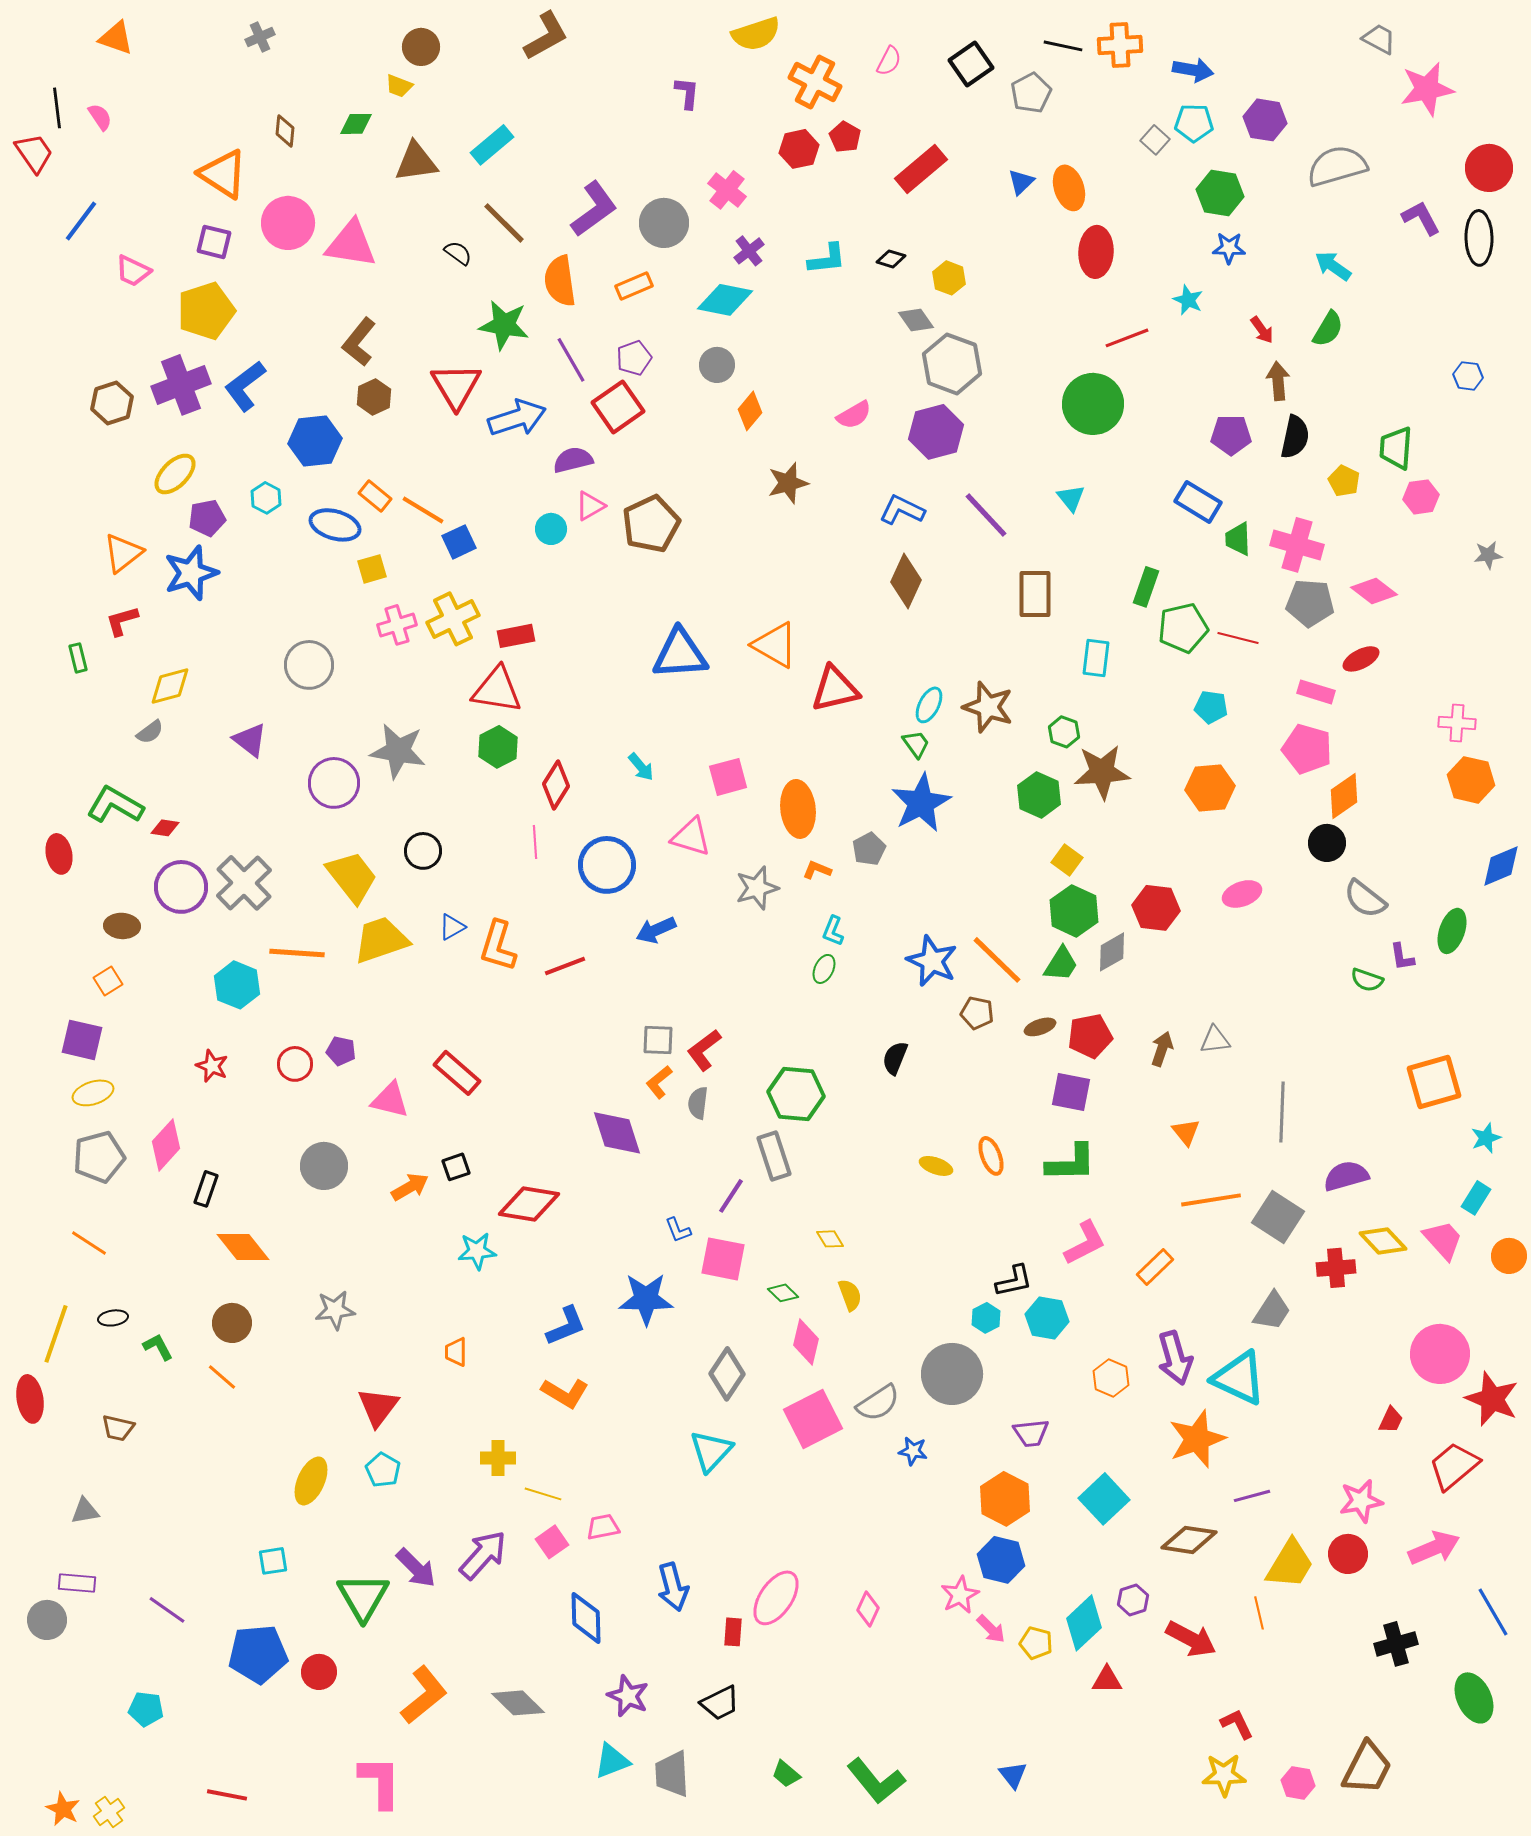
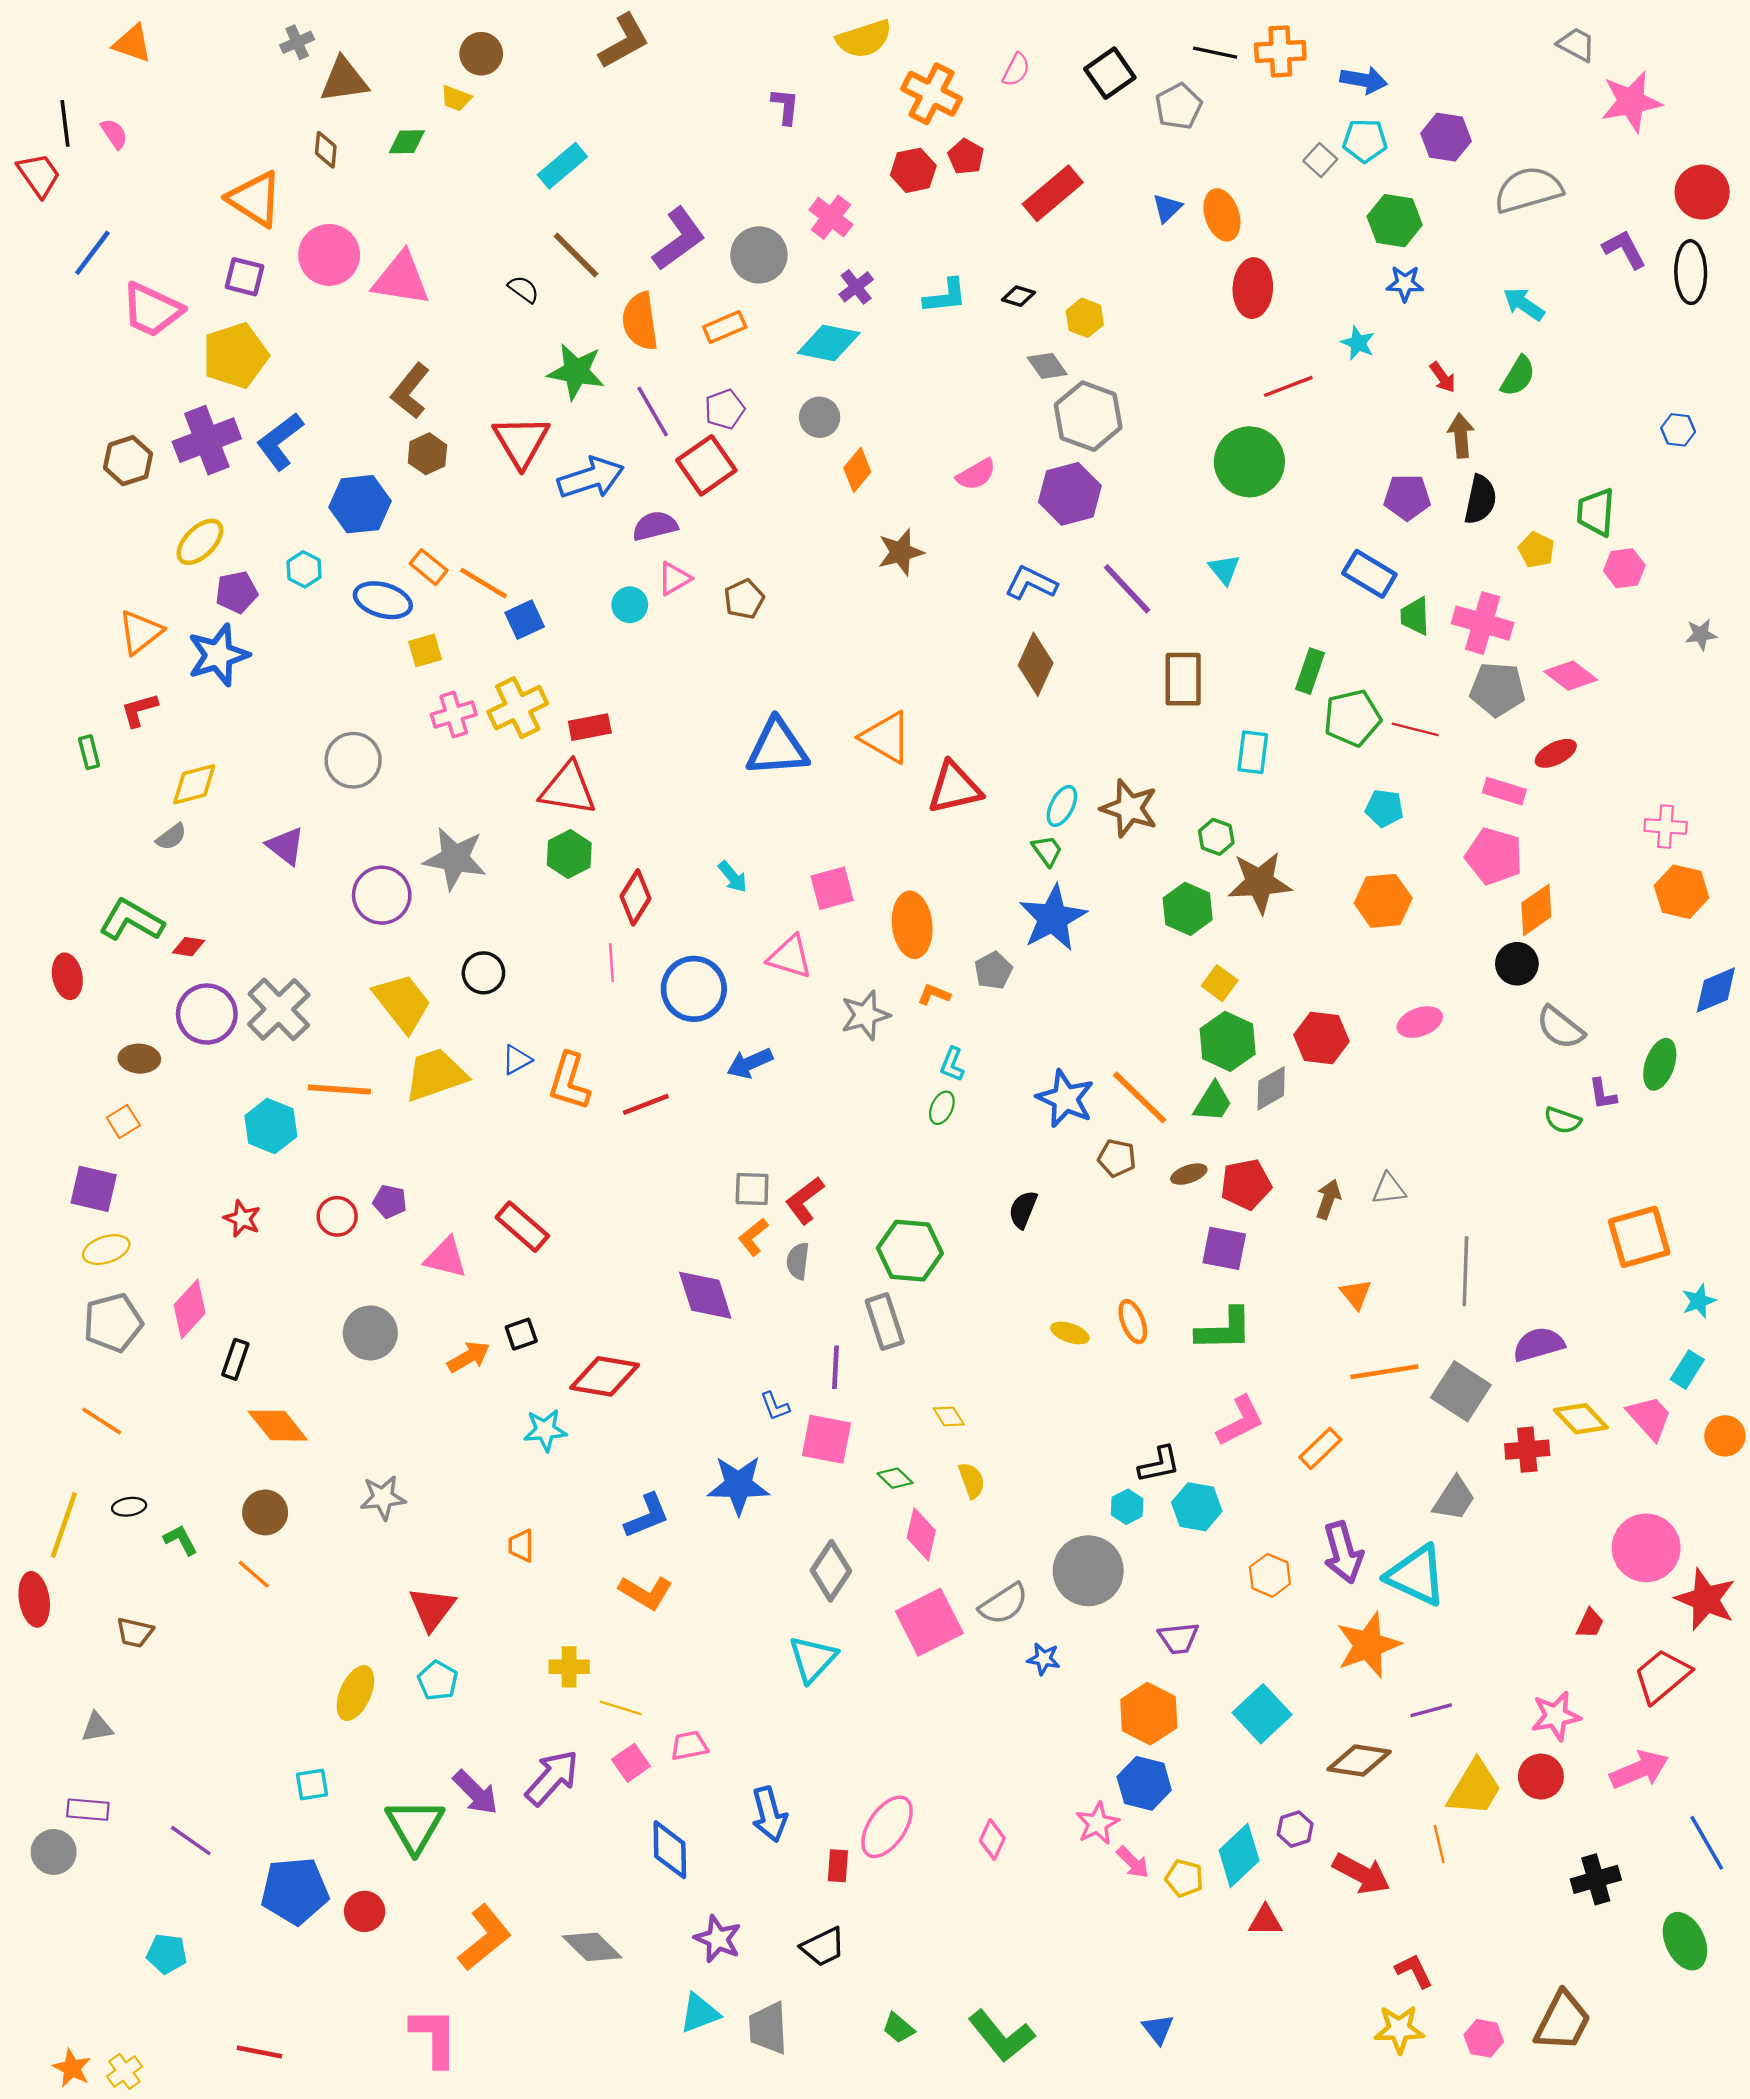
brown triangle: (416, 162) -> (344, 80), moved
pink trapezoid: (133, 271) -> (152, 310), size x1.5
brown pentagon: (651, 524) -> (744, 599), size x0.6
purple line: (731, 1196) -> (836, 1367), turned -30

